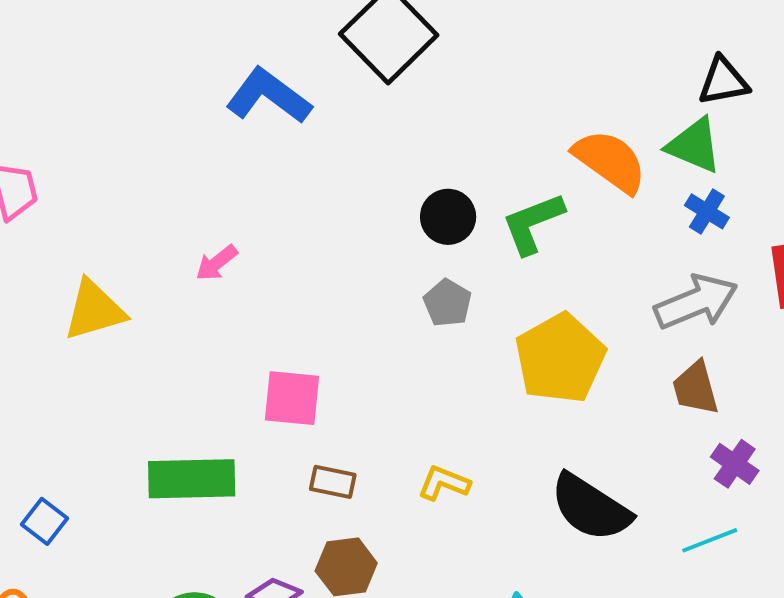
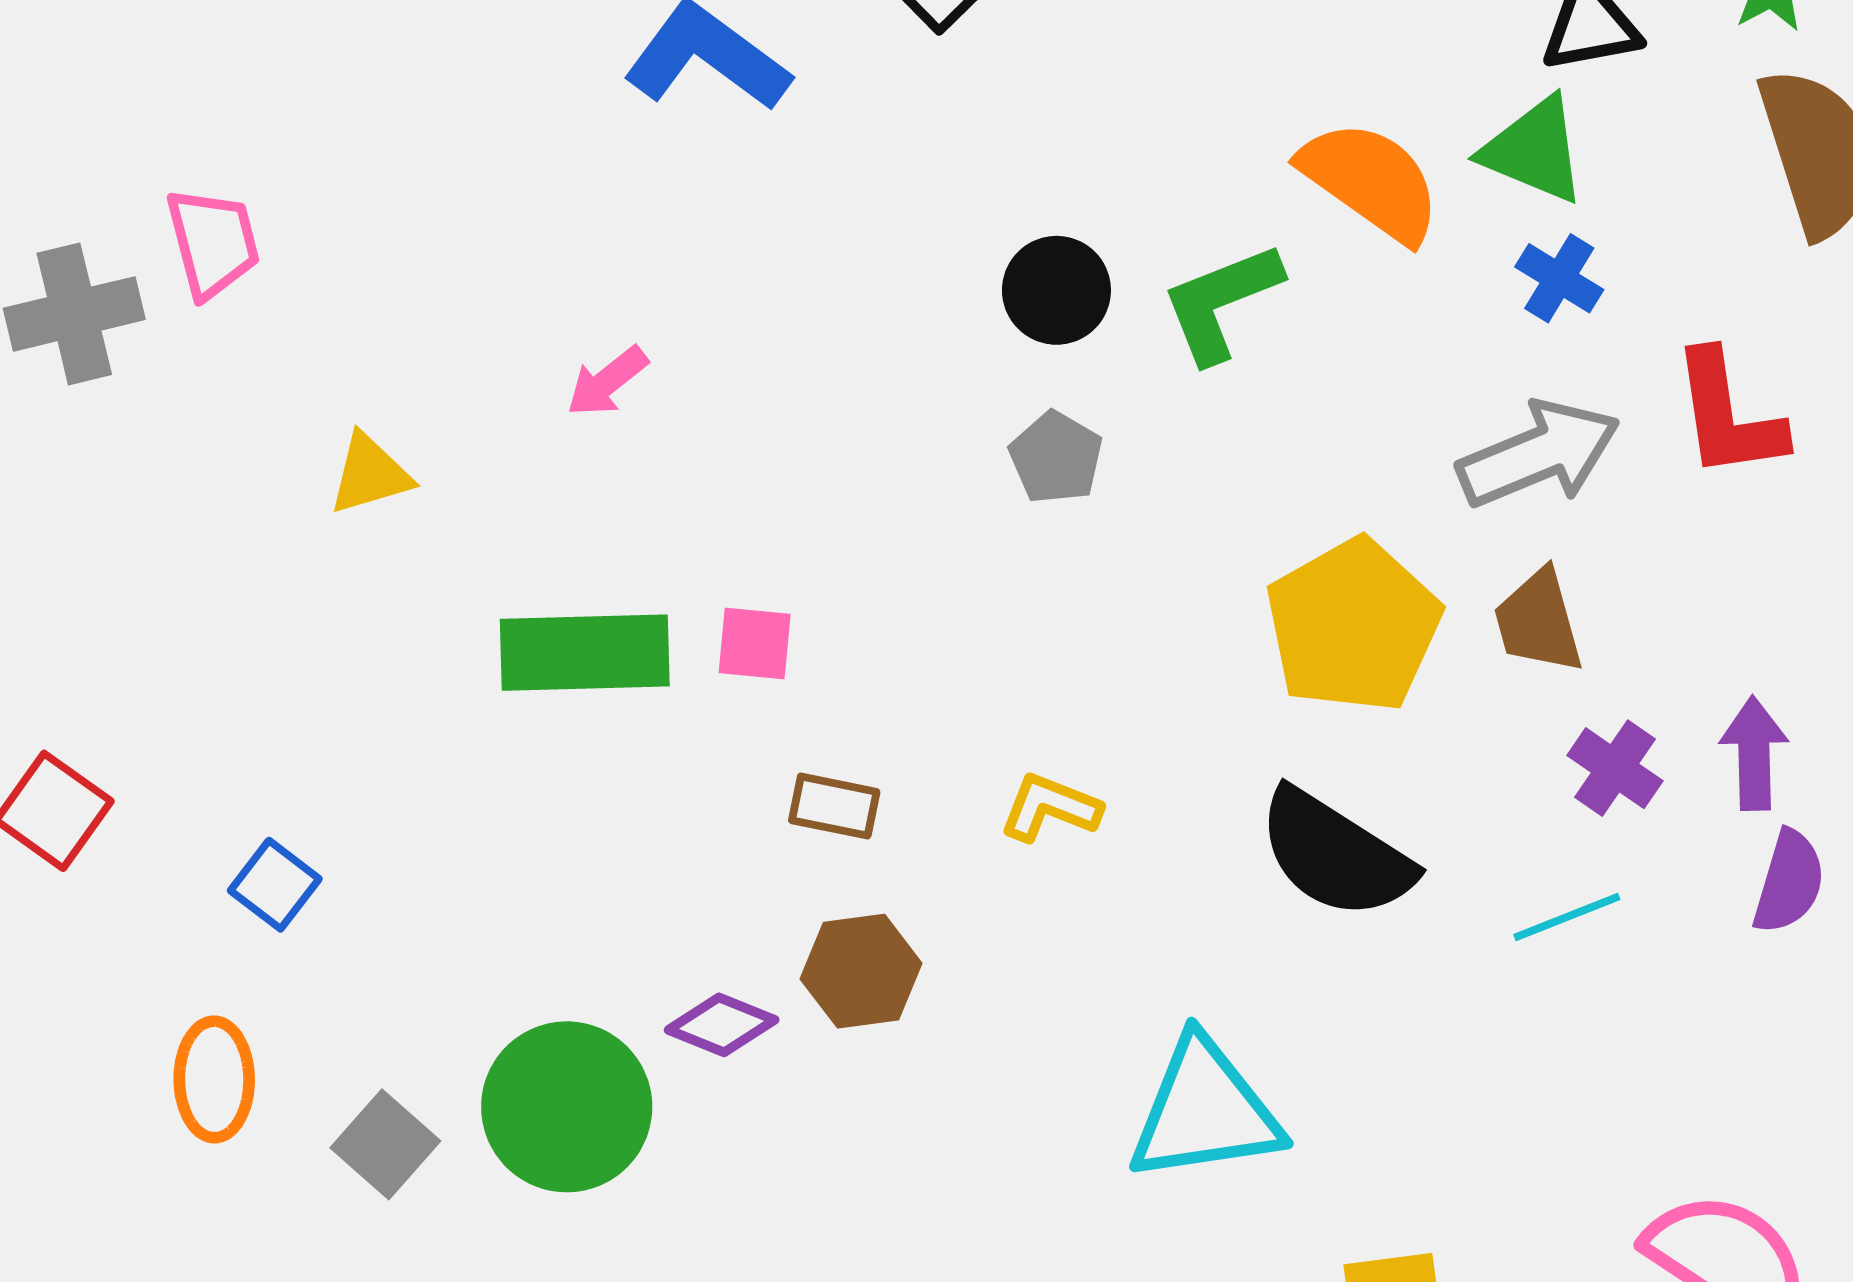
yellow triangle: (94, 310) -> (370, 474), size x0.7
yellow pentagon: (560, 358) -> (1353, 626), moved
pink square: (292, 398) -> (755, 644), size x0.7
green rectangle: (192, 479) -> (585, 653), moved

